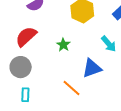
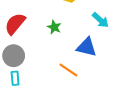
blue triangle: (92, 68) -> (87, 47), turned 40
cyan rectangle: (25, 95) -> (15, 78), moved

